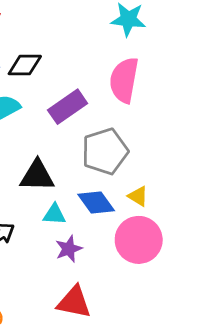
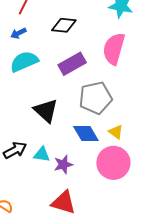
black diamond: (25, 65) -> (64, 25), moved
black triangle: (37, 176) -> (46, 111), turned 36
cyan triangle: (54, 214) -> (42, 154), moved

